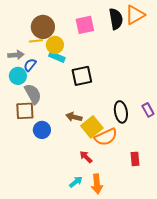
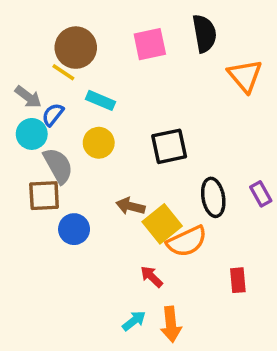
orange triangle: (135, 15) -> (245, 76), moved, turned -40
yellow line: (36, 41) -> (63, 72), turned 40
yellow circle: (55, 45) -> (99, 143), moved
gray arrow: (16, 55) -> (28, 97), turned 42
black square: (82, 76) -> (169, 146), moved

